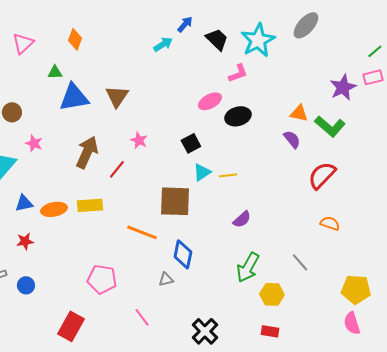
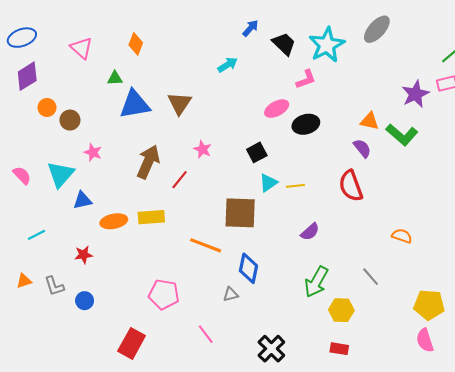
pink triangle: (23, 43) -> (81, 48), turned -35
cyan arrow: (163, 44) -> (228, 65), moved
red semicircle: (322, 175) -> (351, 186), moved, turned -64
blue triangle: (24, 203) -> (82, 200), moved

